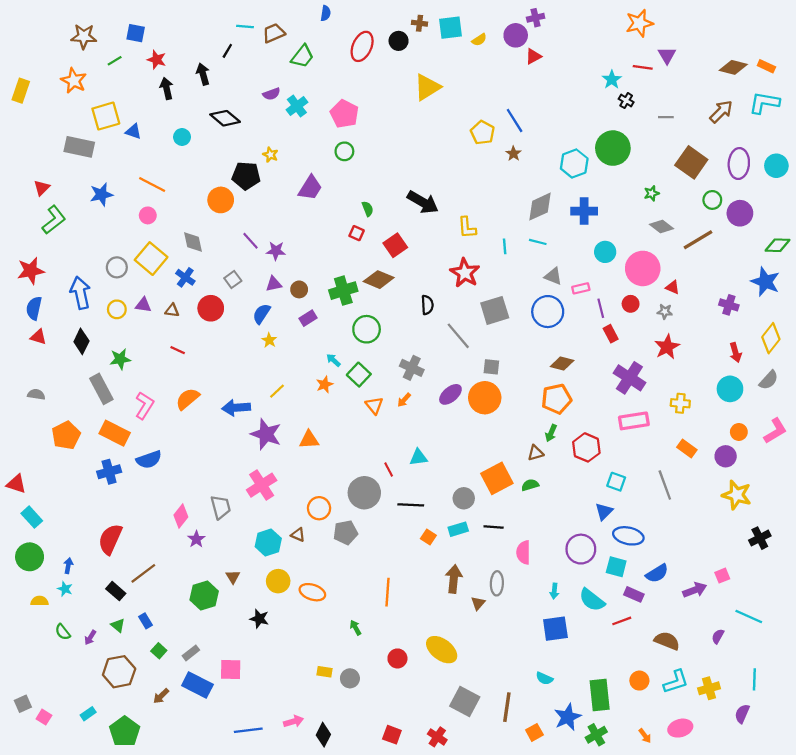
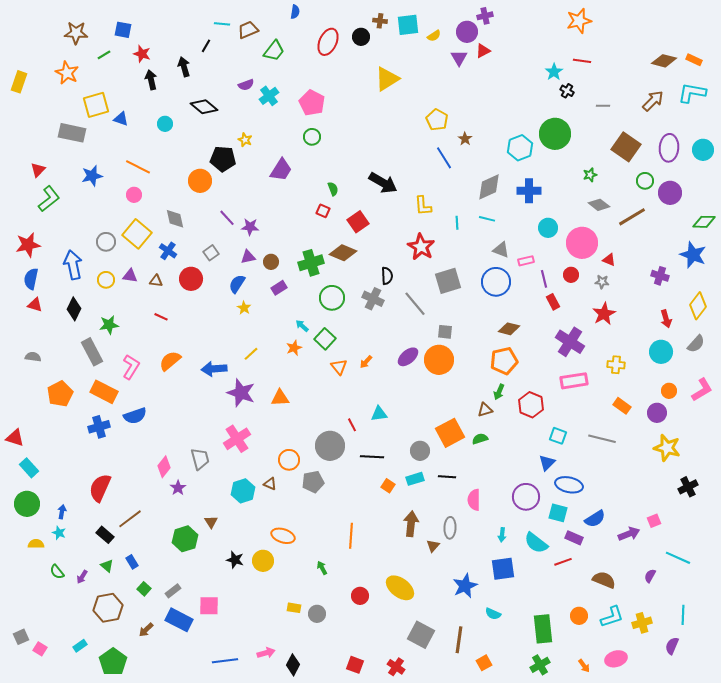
purple triangle: (667, 55) -> (459, 58), moved
blue line: (515, 120) -> (444, 158), moved
gray cross: (412, 368) -> (373, 299), moved
gray line: (665, 485) -> (602, 439), turned -56
yellow circle: (278, 581) -> (263, 561), moved
blue star: (568, 717) -> (465, 586), moved

